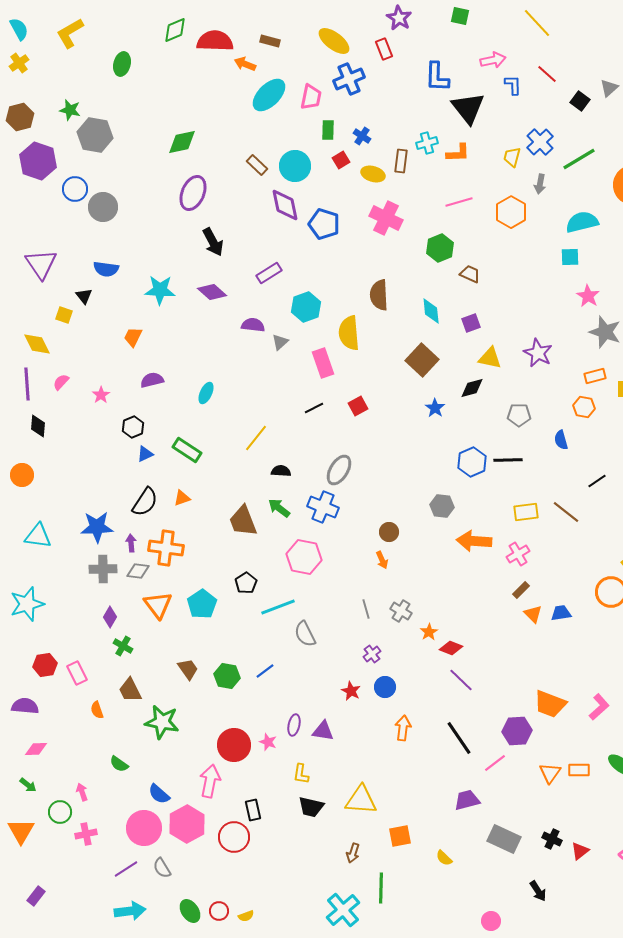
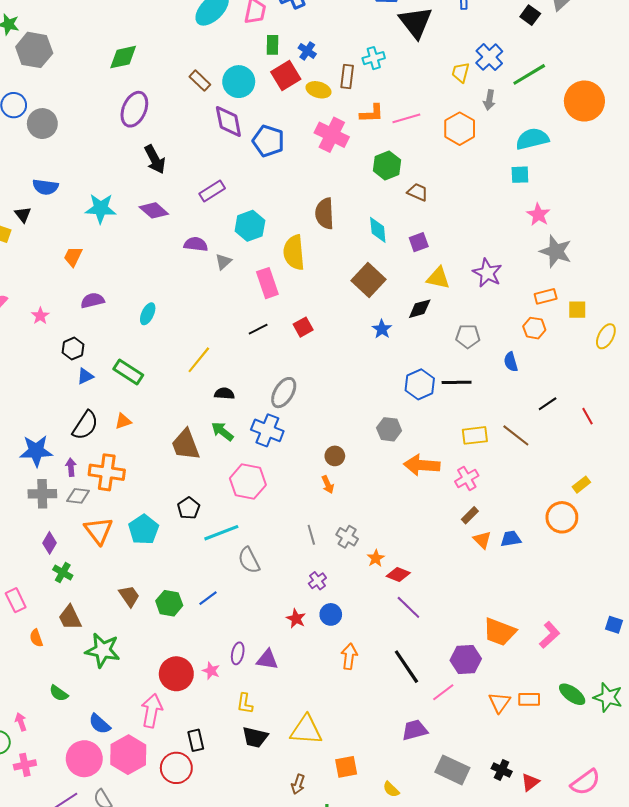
orange L-shape: (458, 153) -> (372, 113), moved
red square: (341, 160) -> (286, 75), size x1.6

